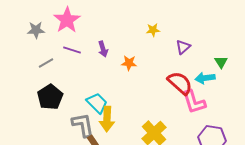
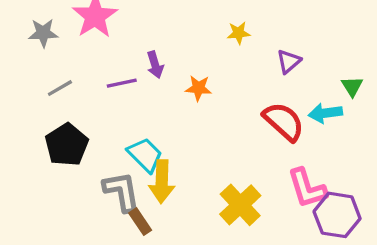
purple line: (72, 50) -> (122, 83), moved, turned -30
pink L-shape: (194, 102) -> (307, 188), moved

